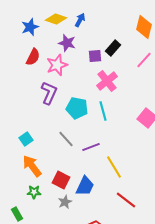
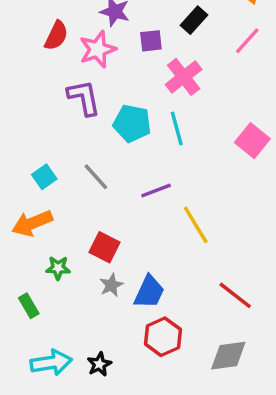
purple square: (95, 56) -> (151, 41), moved
purple L-shape: (49, 93) -> (84, 98), turned -35
gray line: (66, 139) -> (96, 177), moved
orange arrow: (32, 166) -> (32, 223), moved, turned -75
blue trapezoid: (85, 186) -> (149, 292), moved
red line: (126, 200) -> (235, 295), moved

